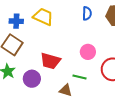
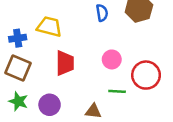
red trapezoid: (50, 61) -> (65, 63), moved, turned -95
green line: (80, 77) -> (117, 91), moved

